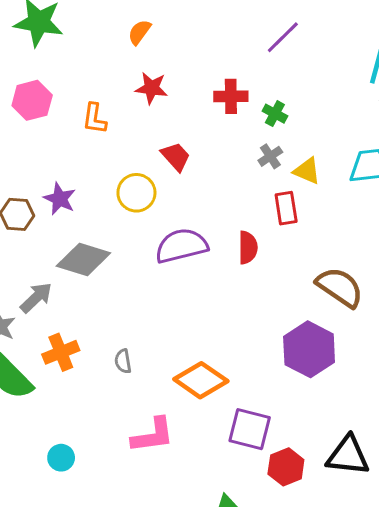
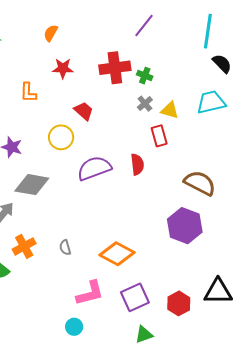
red cross: (231, 96) -> (115, 68), size x1.4
purple square: (250, 429) -> (135, 297), moved, turned -32
cyan circle: (61, 458) -> (74, 327), moved

